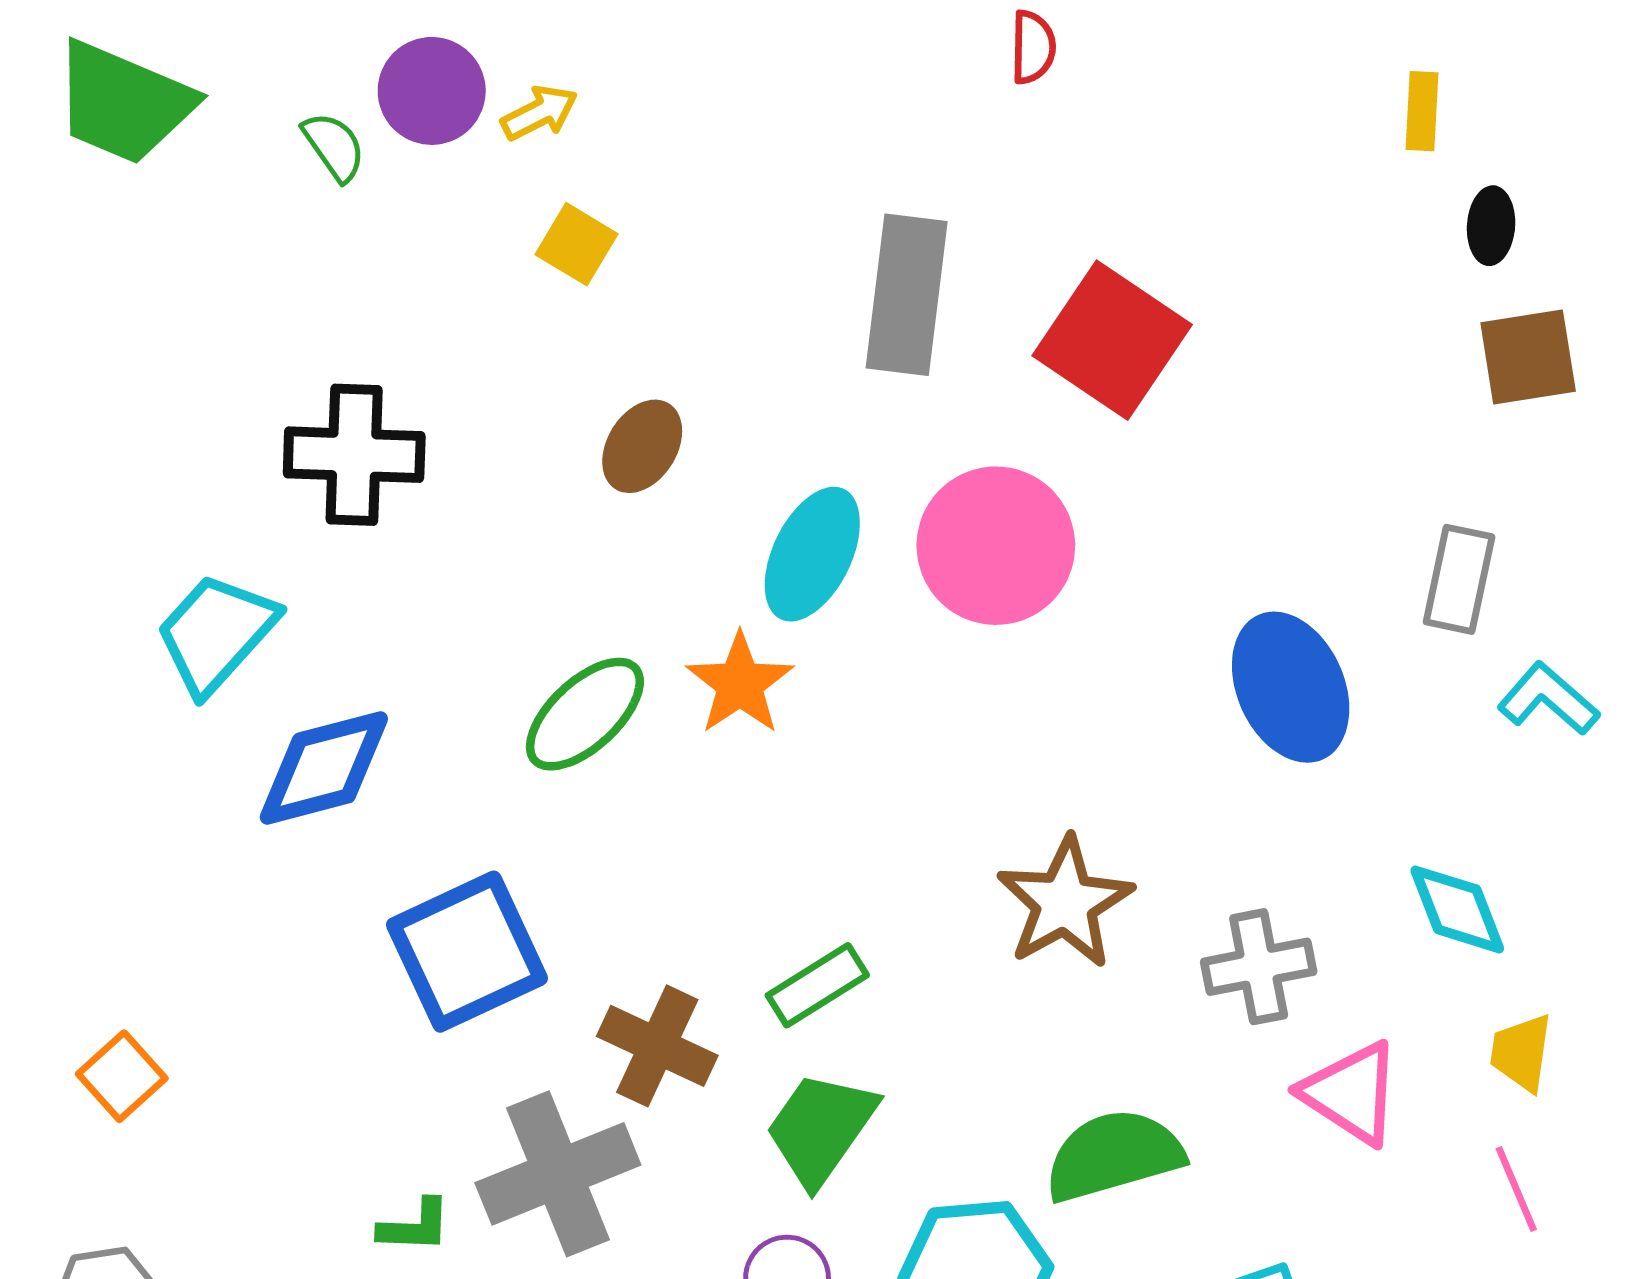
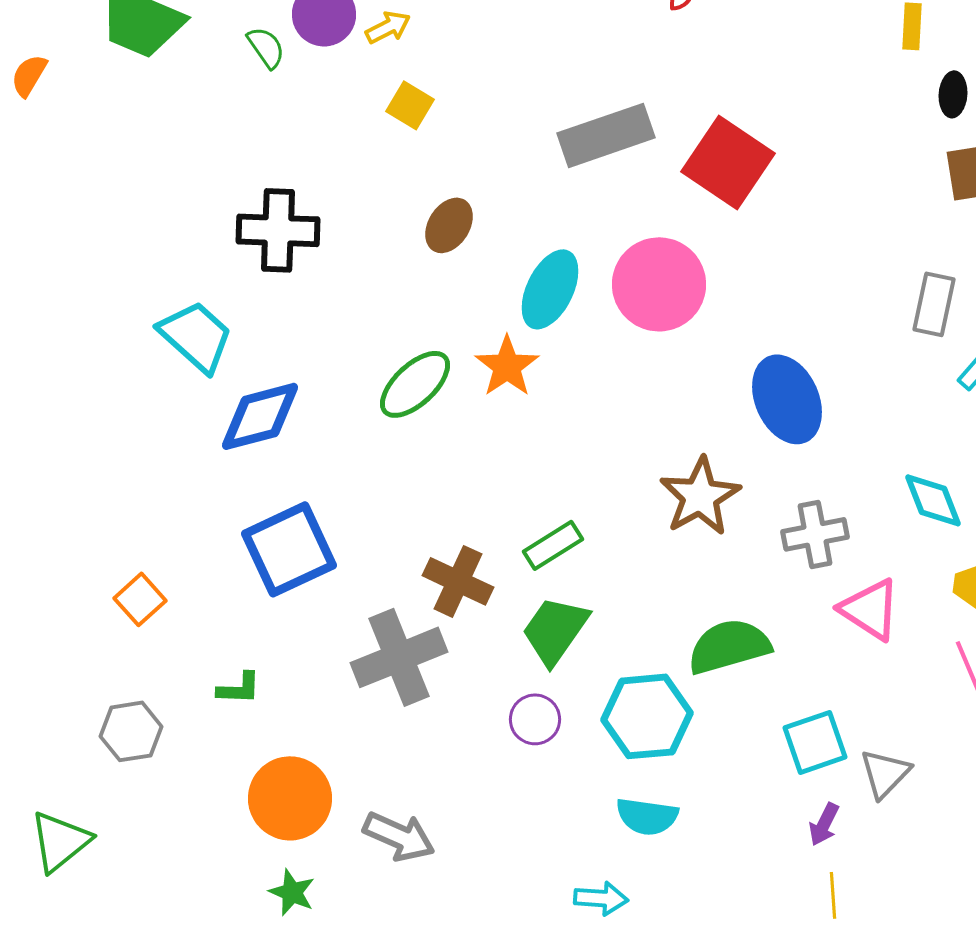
gray rectangle: (907, 295) -> (606, 135), turned 64
cyan trapezoid: (216, 633) -> (196, 336), turned 90
blue ellipse: (1291, 687) -> (787, 399), moved
blue square: (467, 952) -> (289, 549), moved
green L-shape: (415, 1226) -> (239, 688), moved

